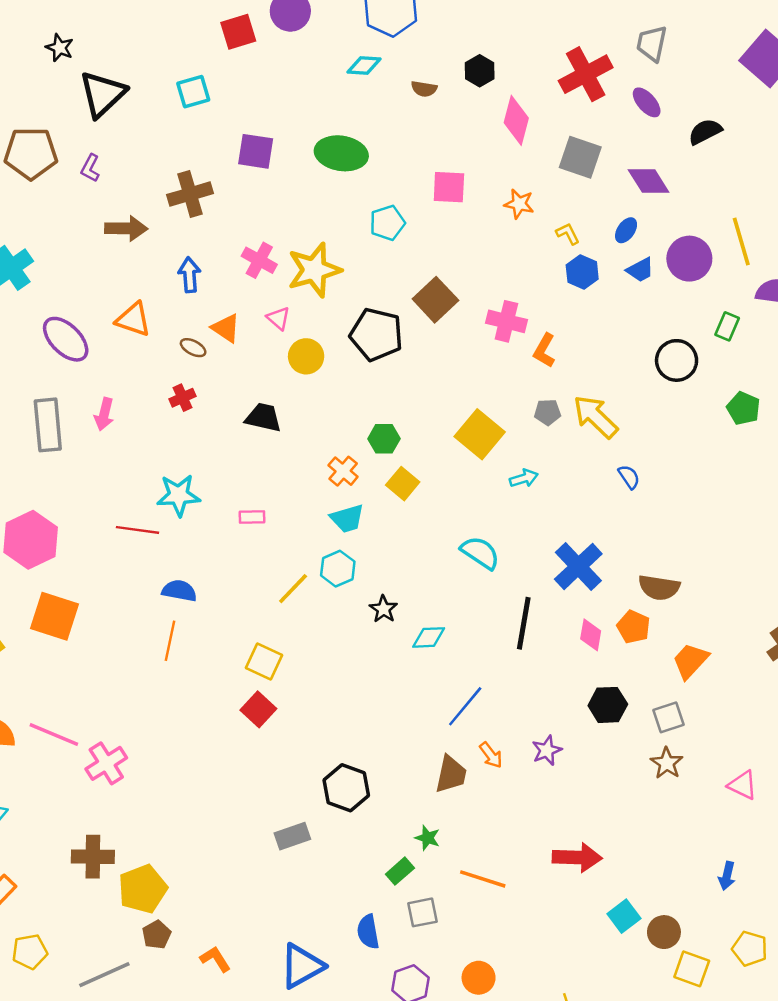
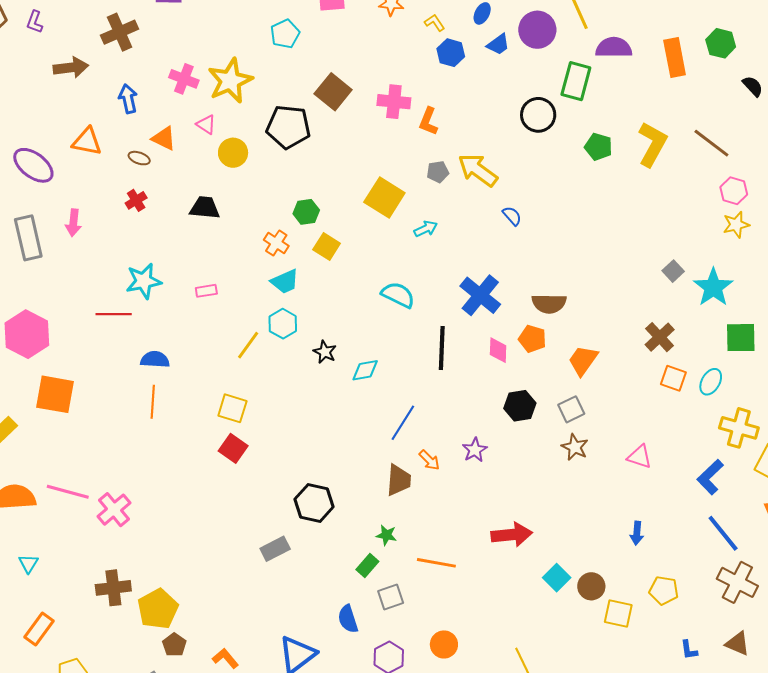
green rectangle: (727, 326) -> (576, 81), size x1.6

